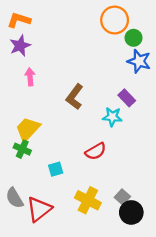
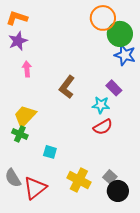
green circle: (134, 38) -> (120, 34), size x1.6
red semicircle: (96, 151) -> (103, 127), moved
cyan square: (56, 169) -> (50, 152), turned 32

